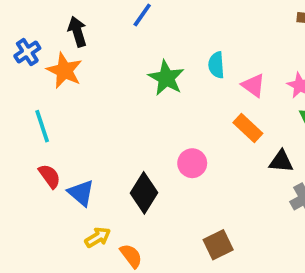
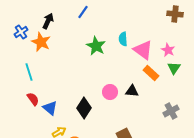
black arrow: (77, 32) -> (48, 21), turned 42
pink triangle: (253, 85) -> (143, 50), size x1.5
orange rectangle: (248, 128) -> (151, 73), moved
black triangle: (281, 161) -> (132, 91), moved

